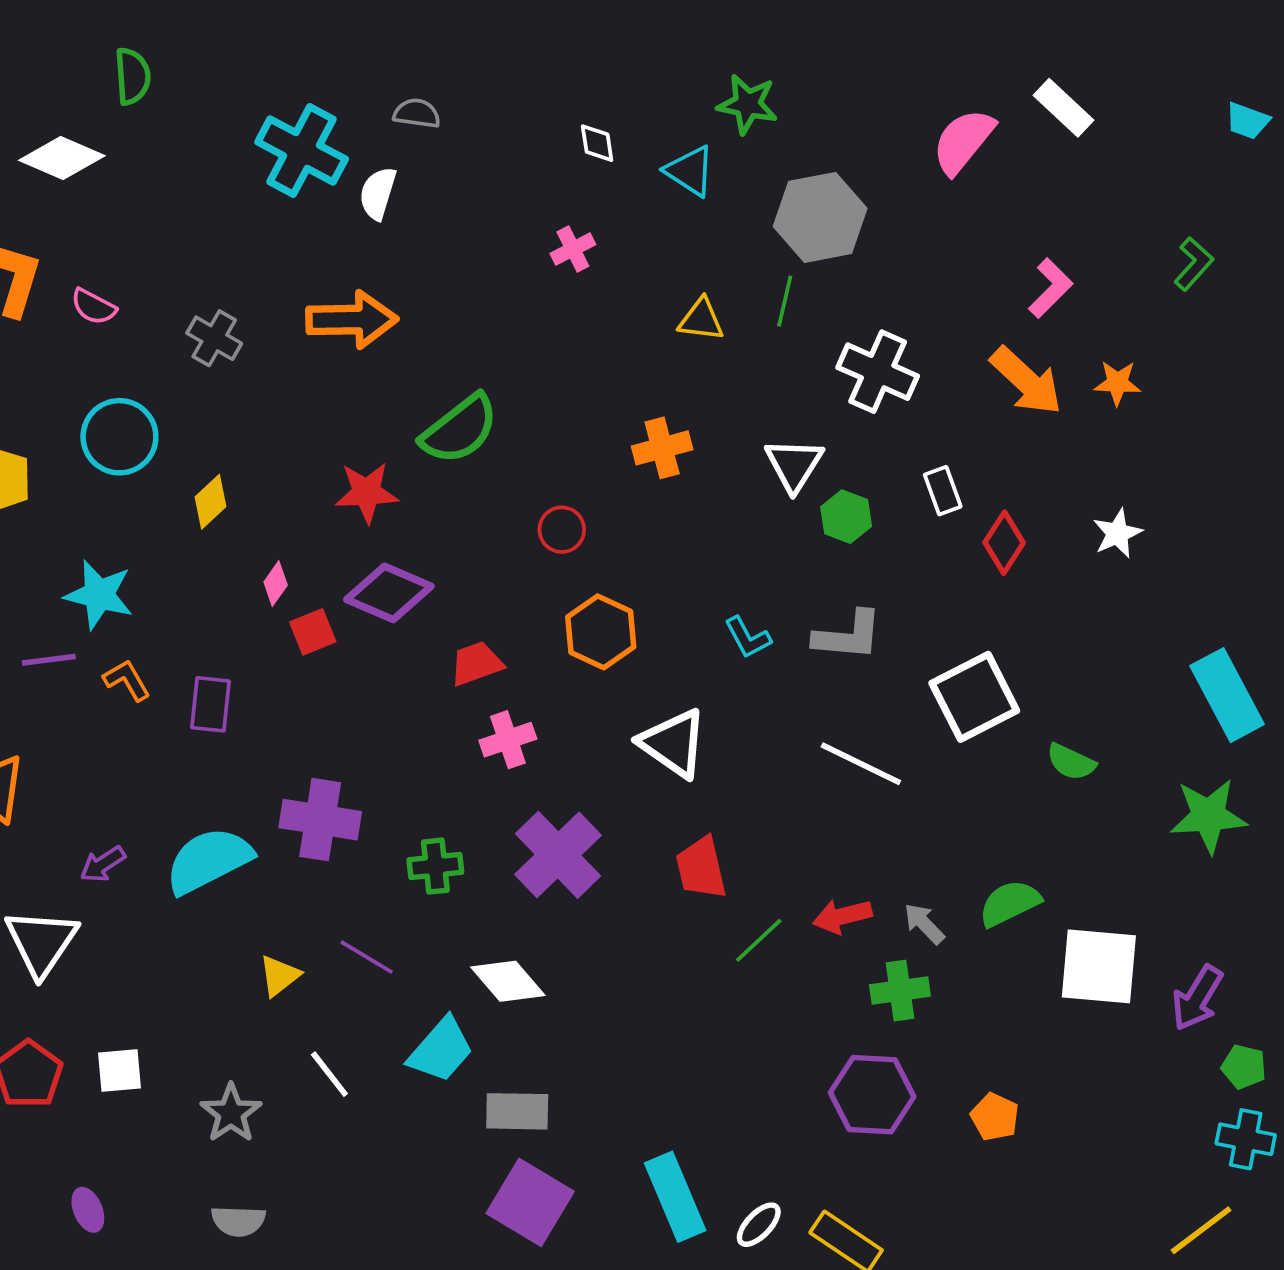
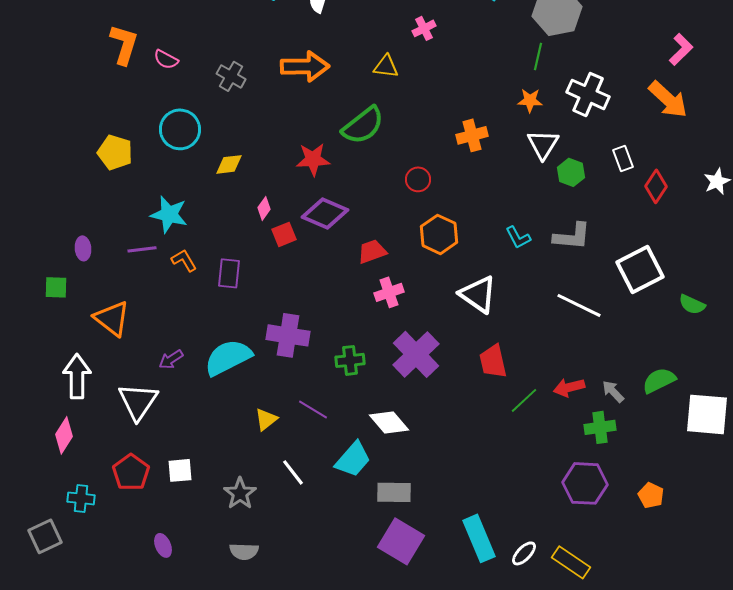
yellow triangle: (701, 320) -> (386, 66), moved
orange star: (1117, 383) -> (530, 100), moved
yellow diamond: (211, 502) -> (229, 164), turned 36

